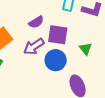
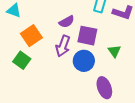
purple arrow: (34, 47) -> (63, 46), turned -40

